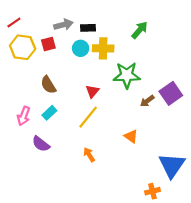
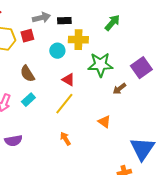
cyan circle: (81, 48) -> (57, 51), moved
red triangle: (92, 91) -> (68, 80), turned -40
purple square: (171, 93) -> (141, 68), moved
purple semicircle: (41, 144) -> (13, 141), moved, turned -48

